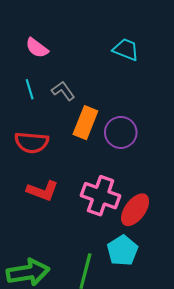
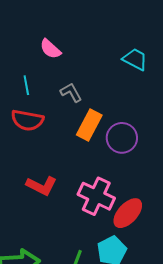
cyan line: (30, 89) -> (26, 85), moved
red semicircle: (32, 142) -> (27, 120), moved

